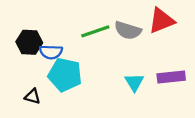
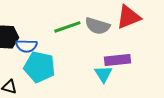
purple rectangle: (171, 77) -> (117, 60), moved

